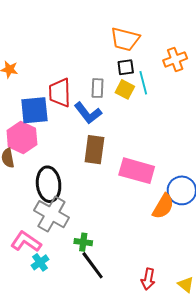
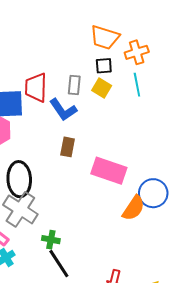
orange cross: (175, 59) -> (137, 52), moved
cyan line: (143, 83) -> (137, 85), moved
brown rectangle: (94, 150) -> (68, 147), size x0.7

